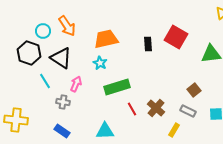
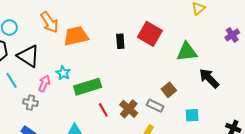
orange arrow: (67, 26) -> (49, 22), moved
cyan star: (100, 63) -> (63, 73), moved
gray rectangle: (188, 111) -> (155, 106), moved

